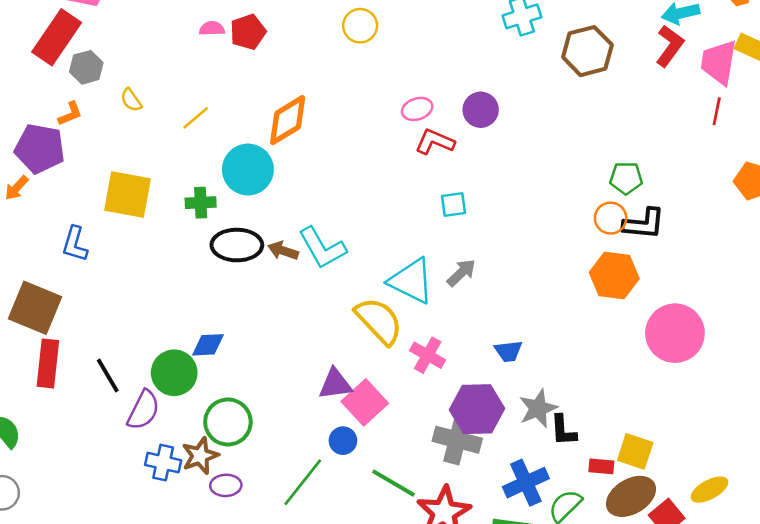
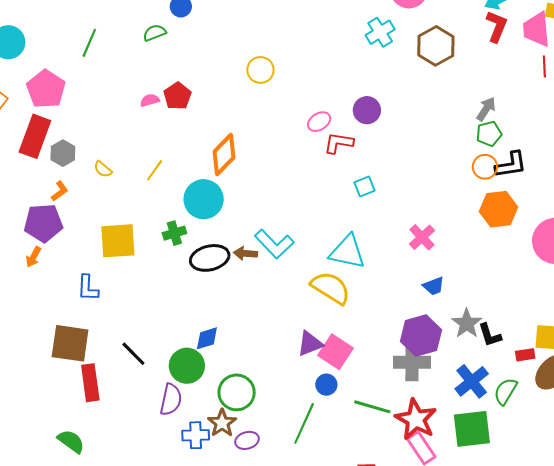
gray arrow: (461, 273) -> (486, 109), moved
pink cross: (428, 355) -> (422, 237), moved, turned 32
black line: (108, 376) -> (133, 354), moved

